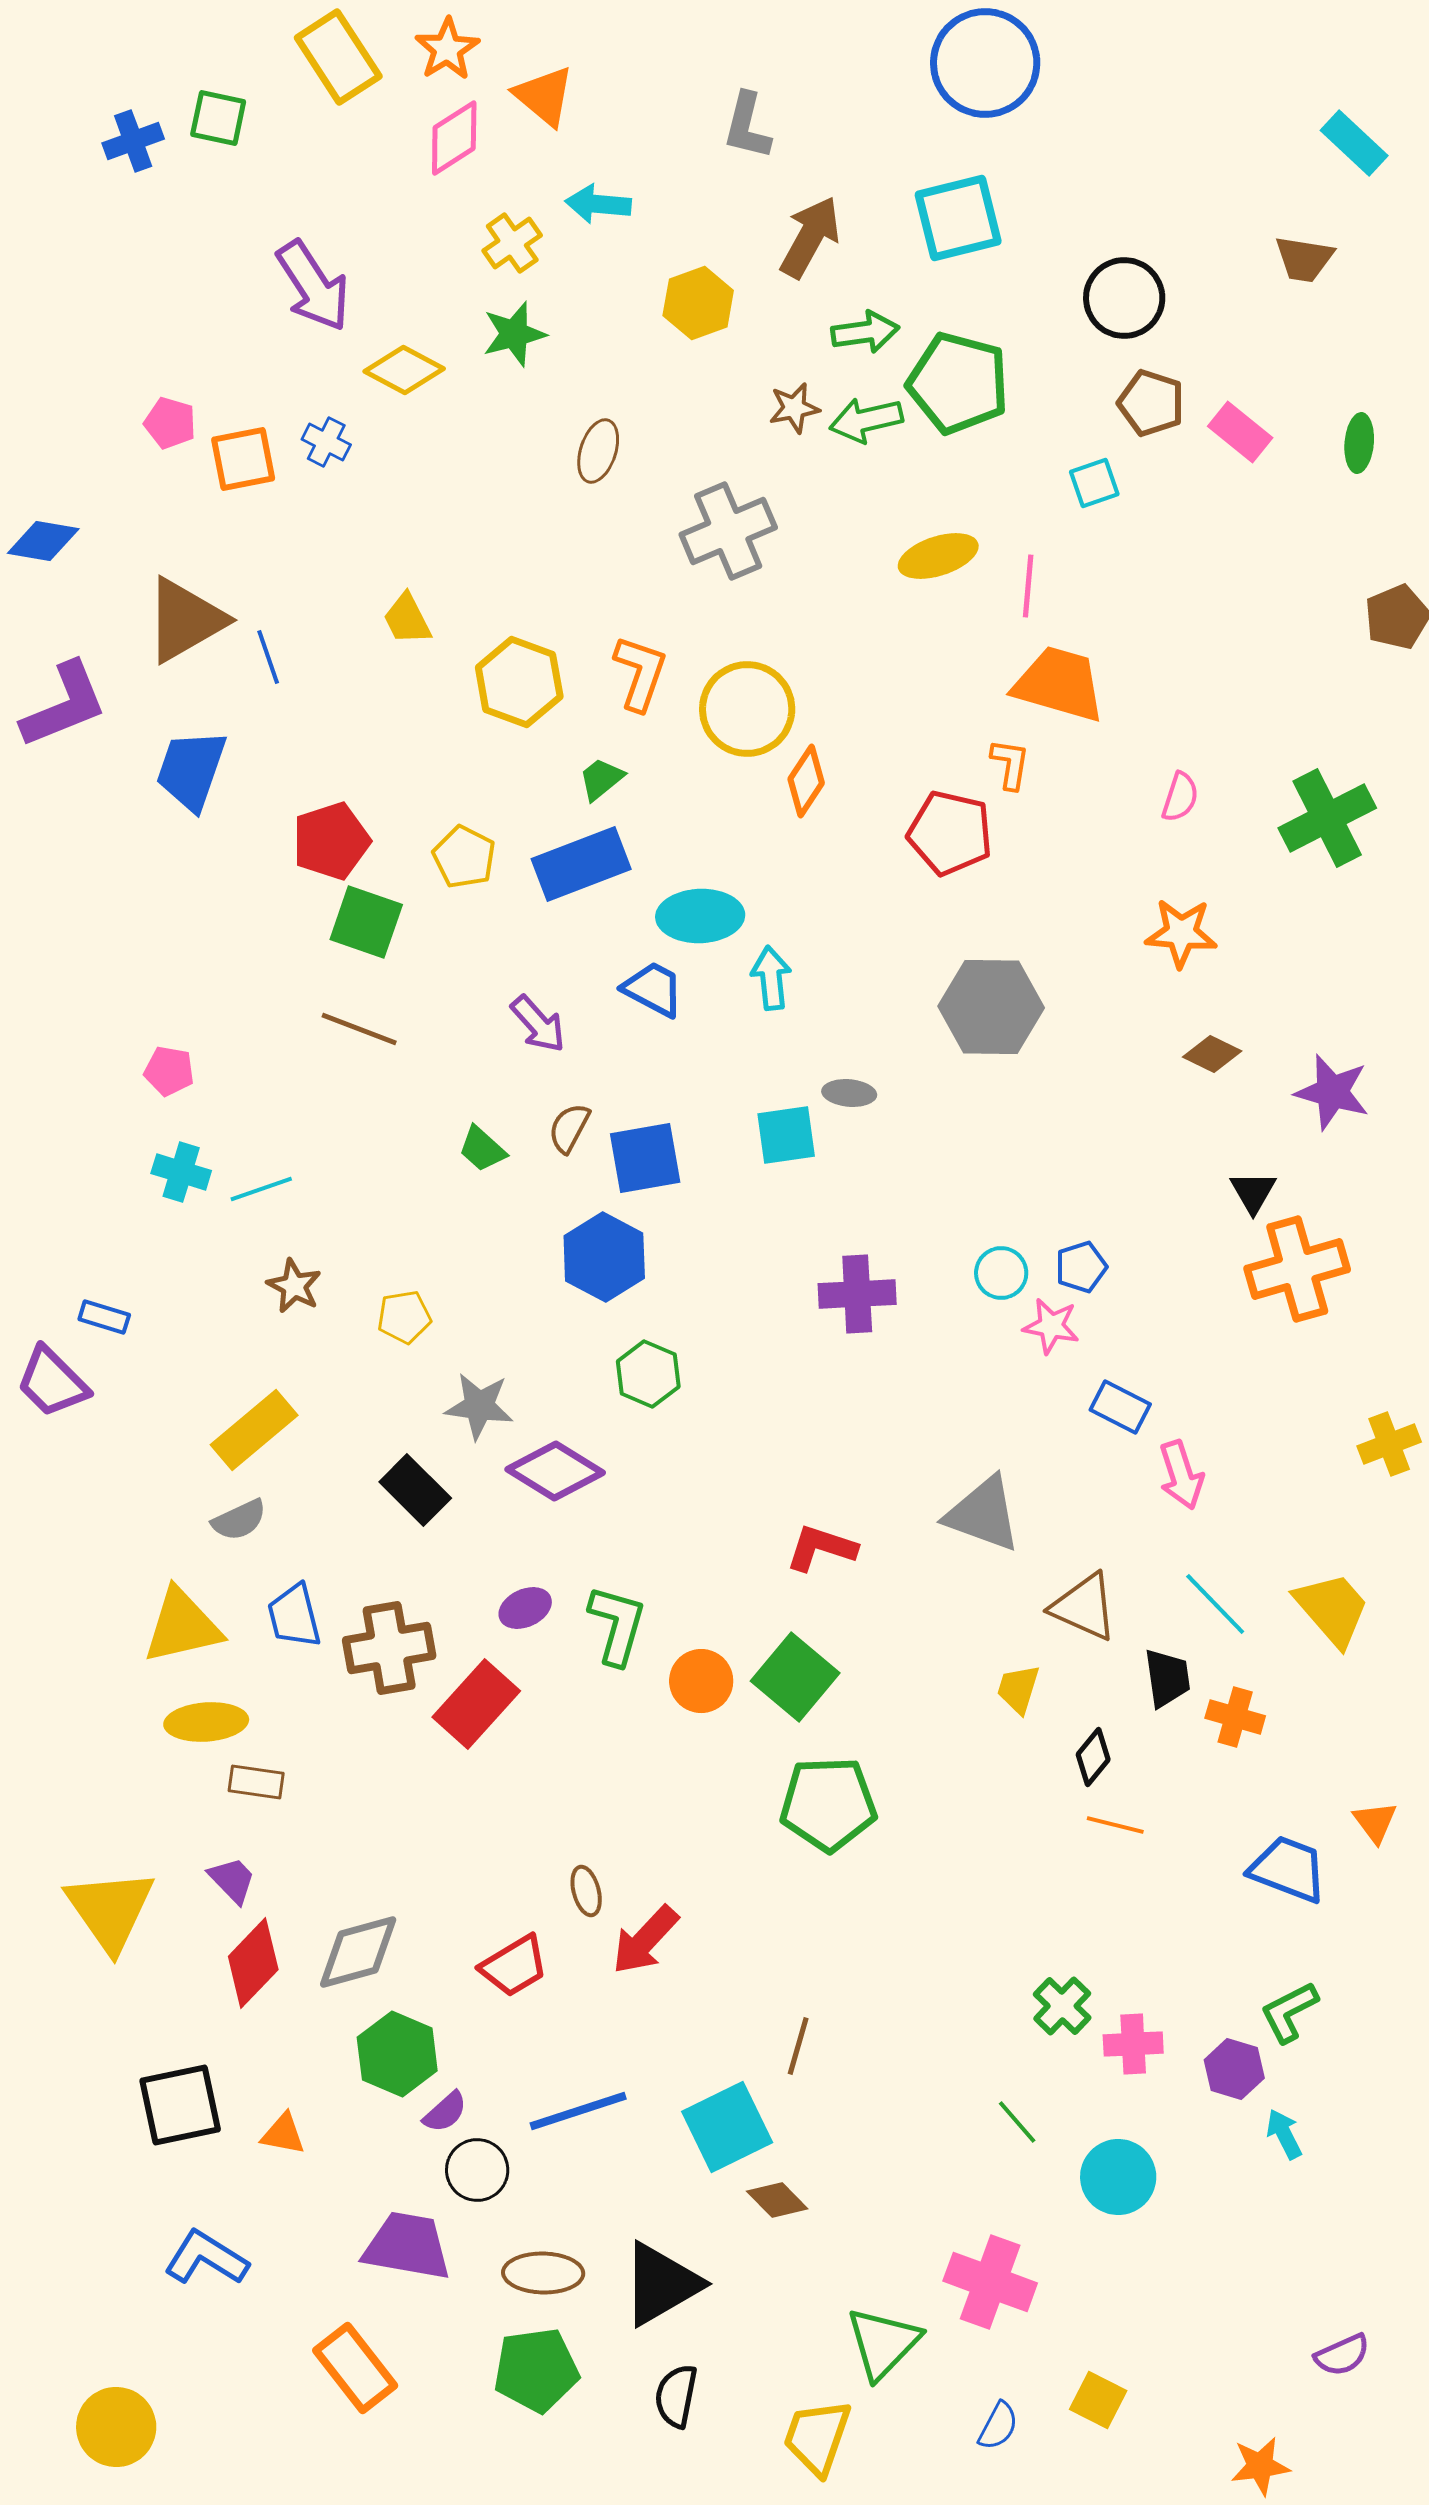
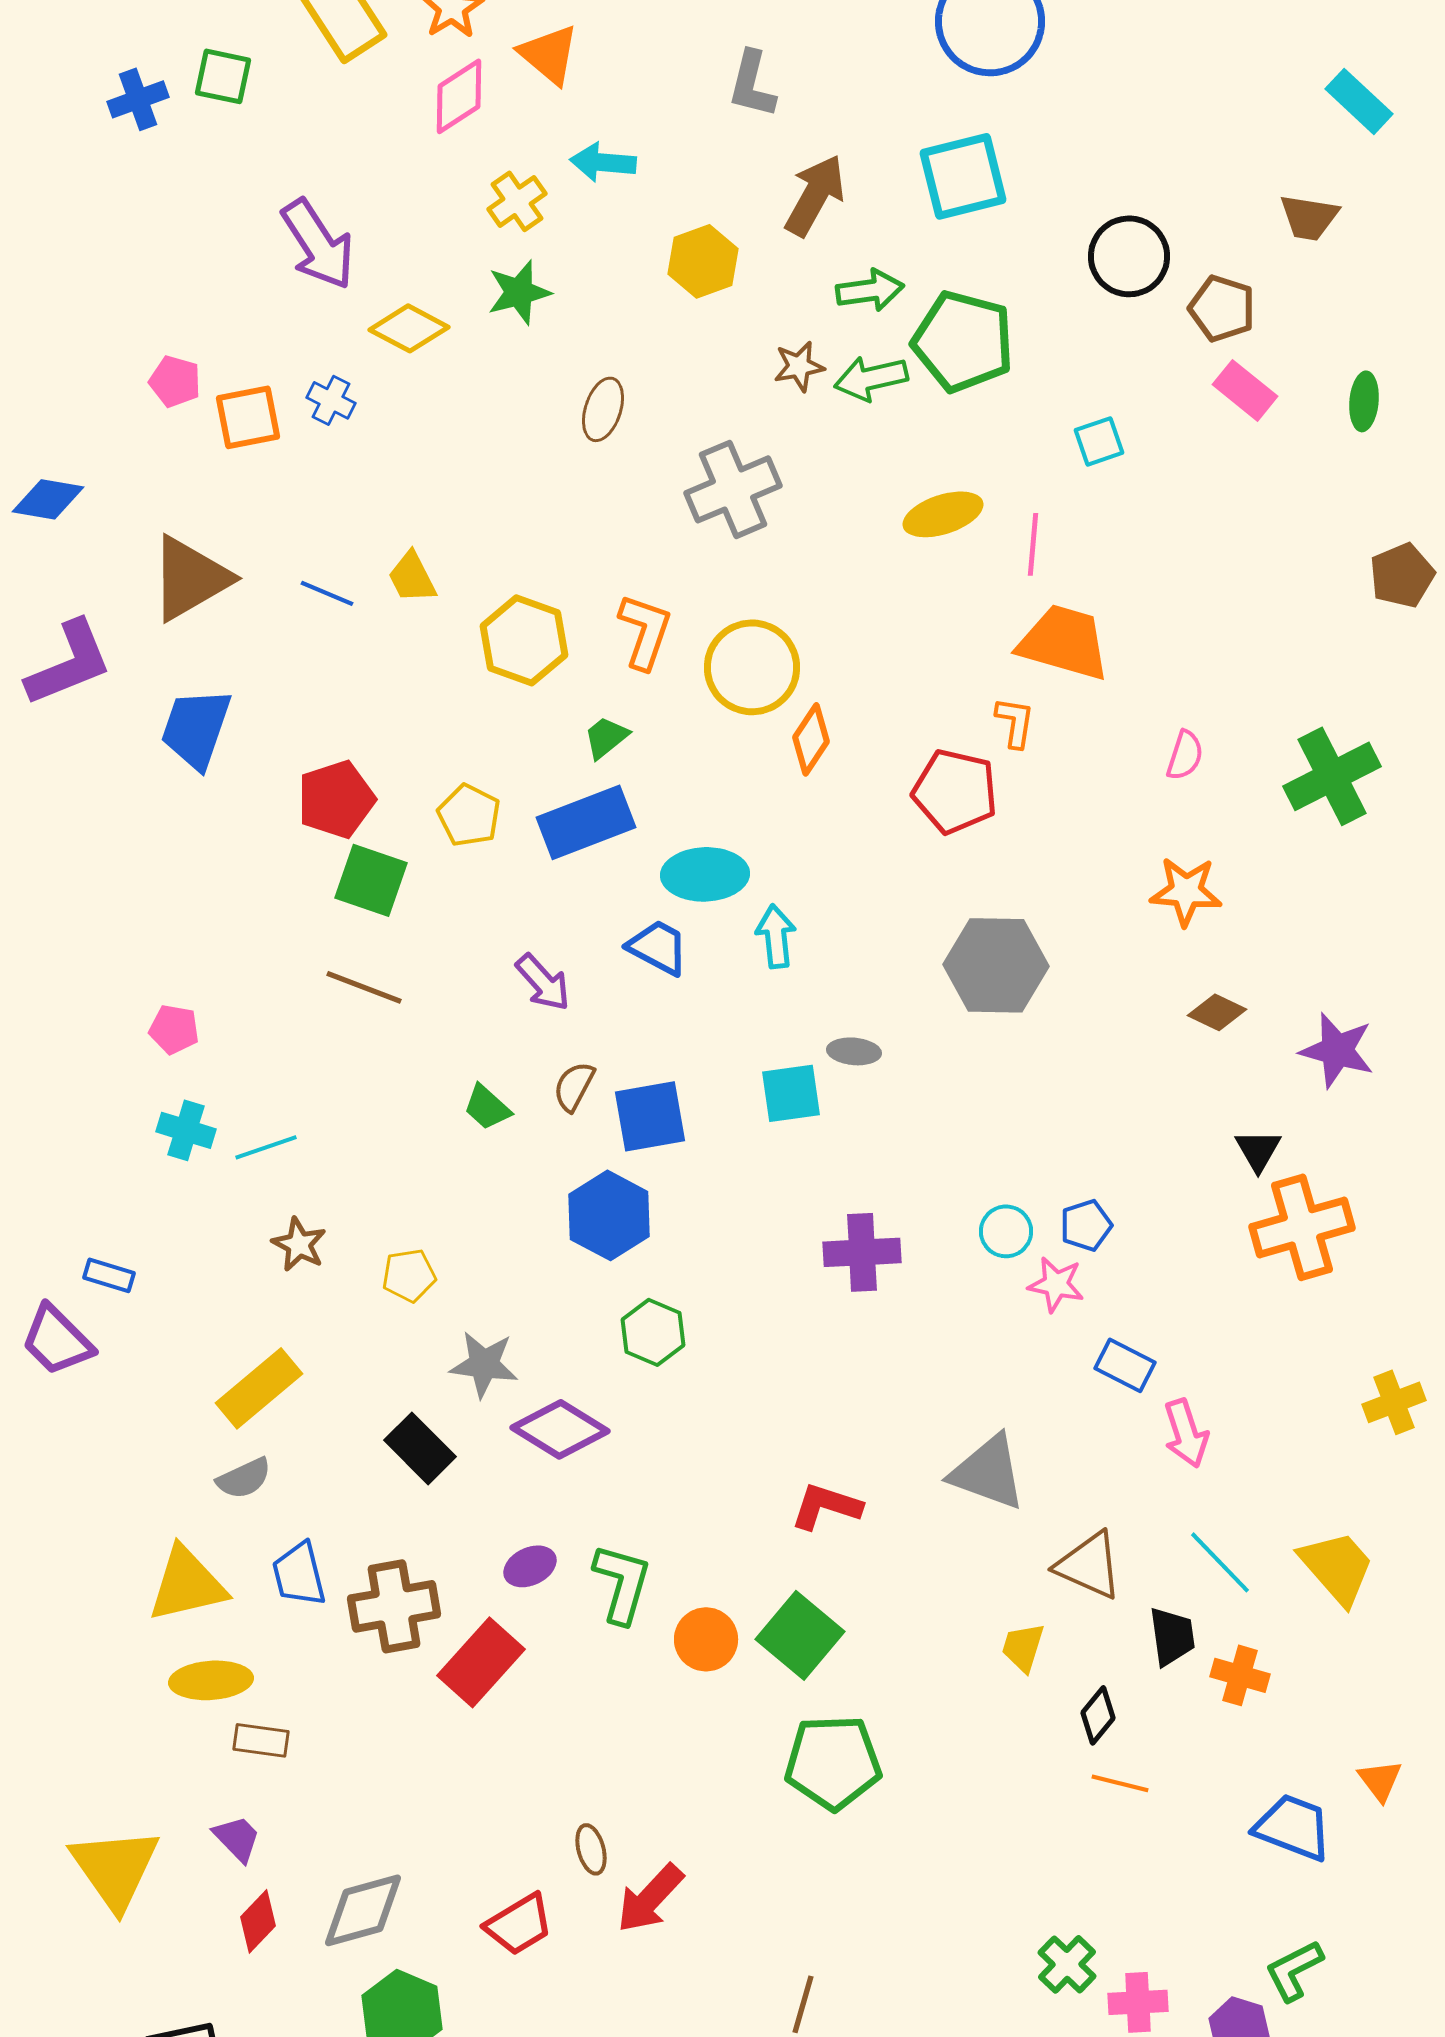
brown pentagon: (1151, 403) -> (1222, 308), moved
blue line: (268, 657) -> (327, 593), moved, turned -48
red diamond: (253, 1963) -> (258, 1921), size x0.7

